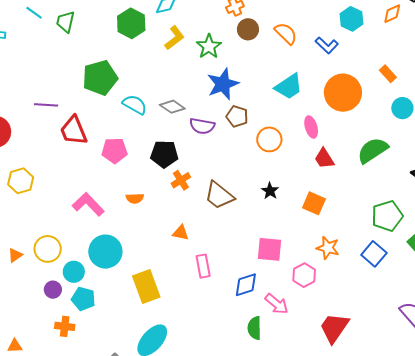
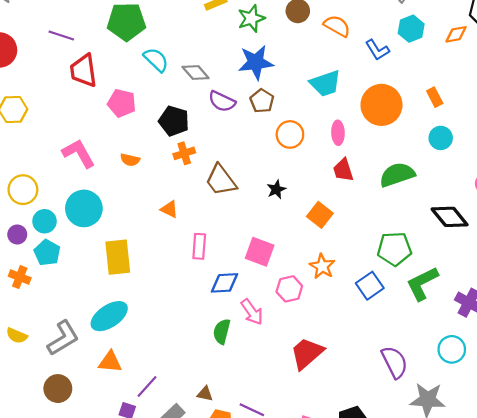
orange semicircle: (286, 33) -> (337, 26), turned -30
pink rectangle: (203, 266) -> (199, 246), moved

